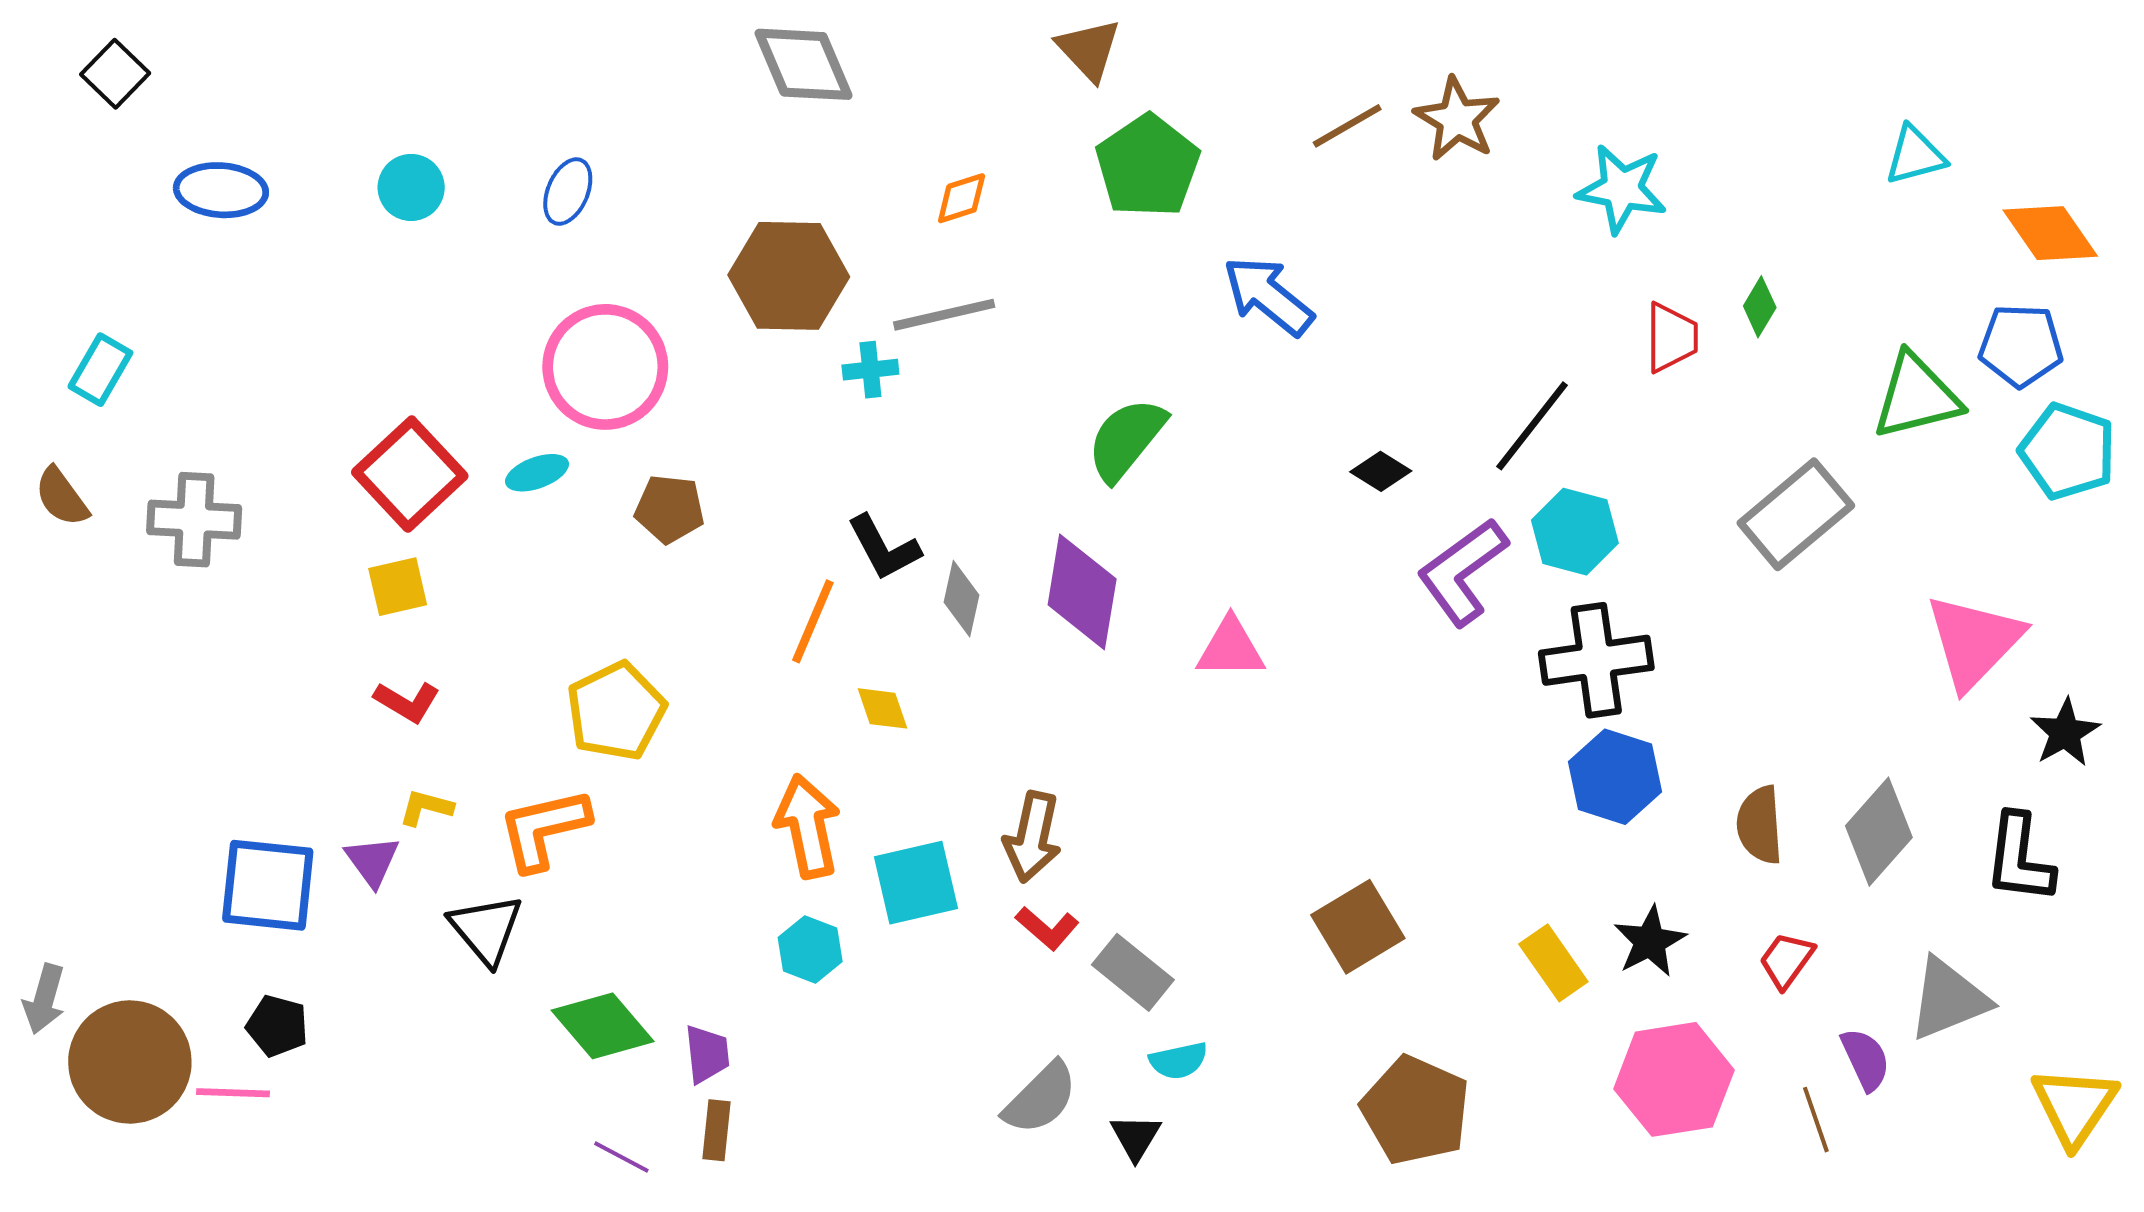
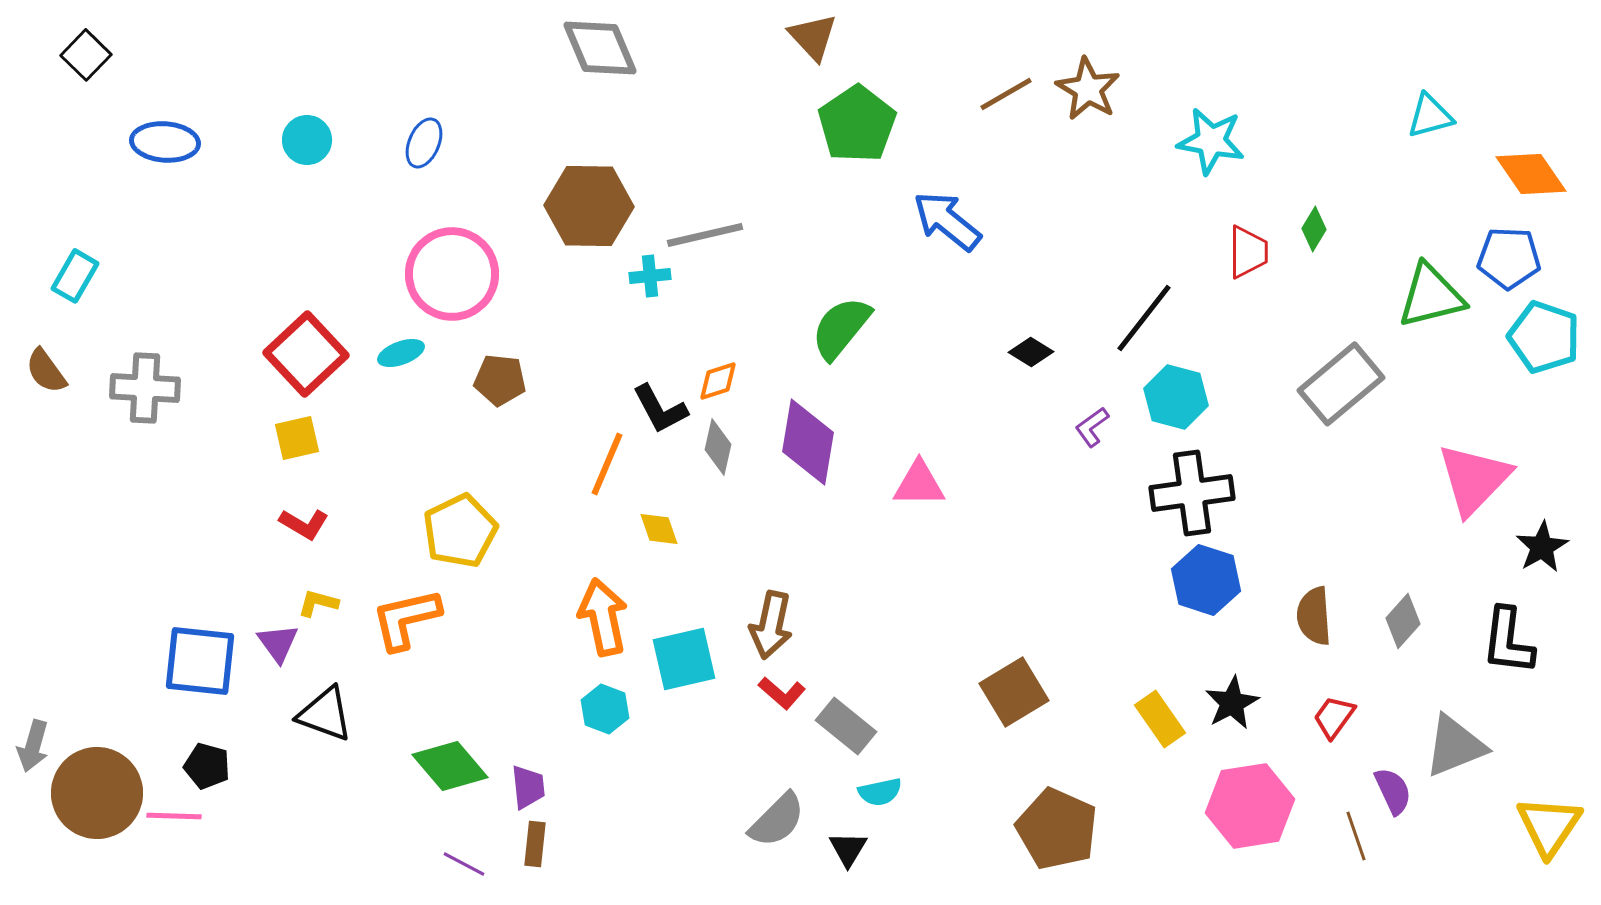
orange diamond: (962, 198) -> (718, 381), moved
purple L-shape: (1462, 572) -> (1092, 427), size x0.5
gray diamond: (1879, 832) -> (1403, 621), size x0.7
black triangle: (486, 929) -> (325, 714), moved, turned -30

